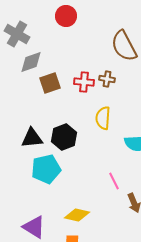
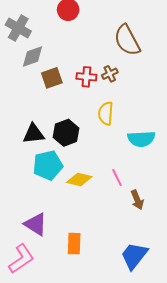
brown cross: (107, 79) -> (110, 74), turned -35
yellow diamond: (77, 215) -> (79, 180), moved

